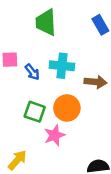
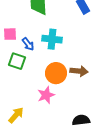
brown arrow: (95, 82) -> (79, 71), moved
green square: (35, 112) -> (17, 61), moved

